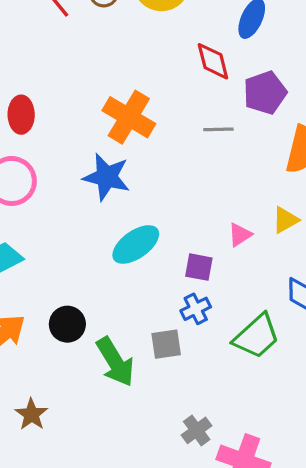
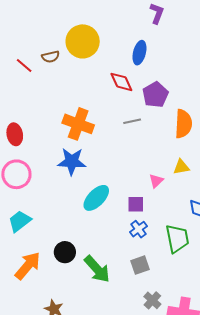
yellow triangle: (285, 220) -> (181, 167), turned 30
green trapezoid: (257, 336) -> (177, 238), turned -48
gray square: (166, 344) -> (140, 265), moved

